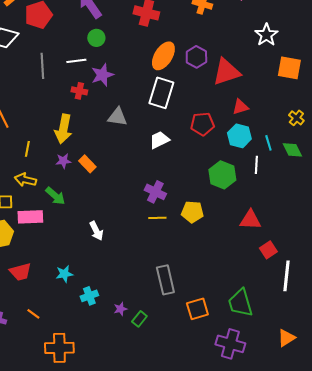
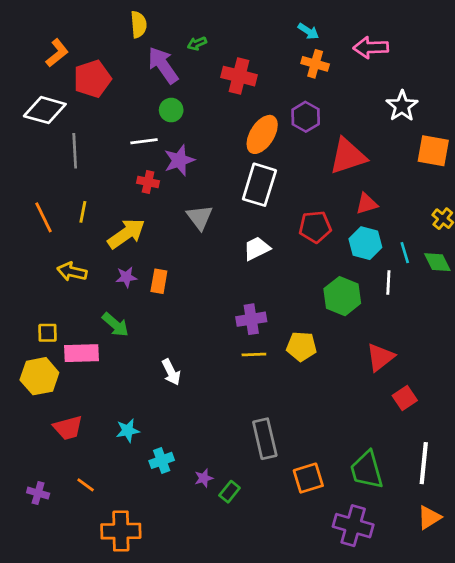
purple hexagon: (196, 57) -> (306, 117), moved
gray line: (42, 66) -> (75, 151), moved
gray triangle: (117, 117) -> (200, 217), turned 45
yellow arrow: (63, 129) -> (126, 234), turned -136
yellow line: (27, 149) -> (83, 212), moved
orange rectangle: (87, 164) -> (159, 281), turned 54
yellow arrow: (25, 180) -> (72, 272), moved
purple cross: (155, 192) -> (251, 319), turned -35
red triangle: (250, 220) -> (380, 357), turned -40
white line: (286, 276) -> (424, 463), moved

